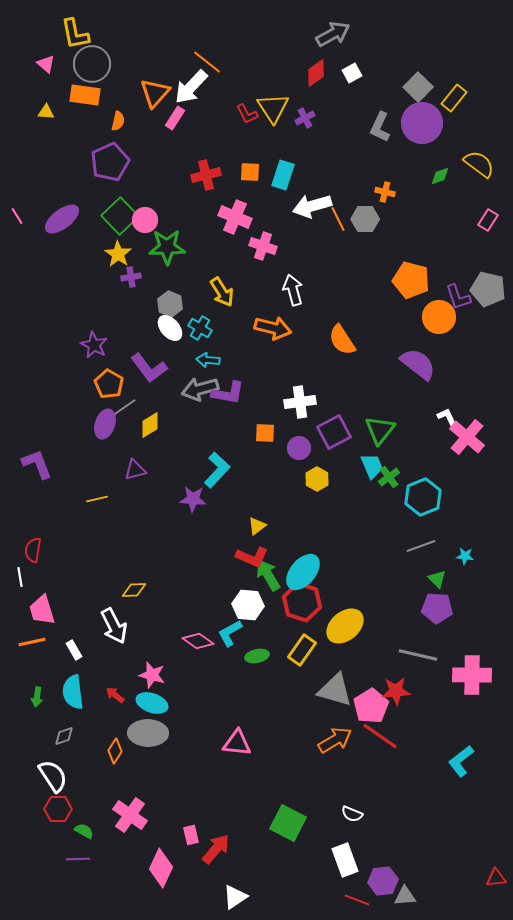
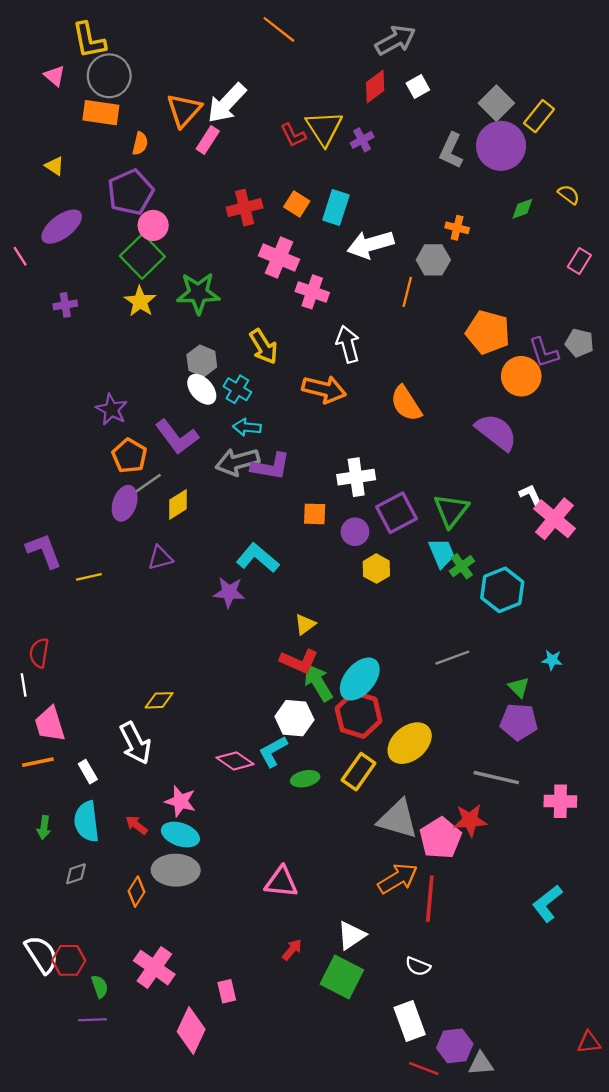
orange line: (207, 62) -> (279, 29), moved
yellow triangle: (46, 112) -> (55, 166), moved, turned 30
yellow semicircle: (479, 164) -> (569, 195), size x0.6
orange square: (250, 172) -> (297, 204), turned 30
purple ellipse: (62, 219) -> (62, 227), moved
orange line: (338, 219) -> (407, 292), moved, turned 40
pink circle: (145, 220) -> (153, 225), moved
purple cross: (131, 277) -> (65, 305), moved
gray pentagon: (488, 289) -> (579, 343), size x0.7
cyan L-shape: (217, 470) -> (258, 558), turned -93
yellow line: (97, 499) -> (89, 577), moved
gray line: (421, 546) -> (452, 658), moved
pink cross: (472, 675) -> (560, 801), size x0.7
red line: (380, 736) -> (430, 899), moved, turned 60
white semicircle: (53, 776) -> (41, 954), moved
green semicircle: (84, 831) -> (100, 987), turned 42
red arrow: (216, 849) -> (292, 950), moved, size x0.6
white triangle: (235, 897) -> (351, 935), moved

